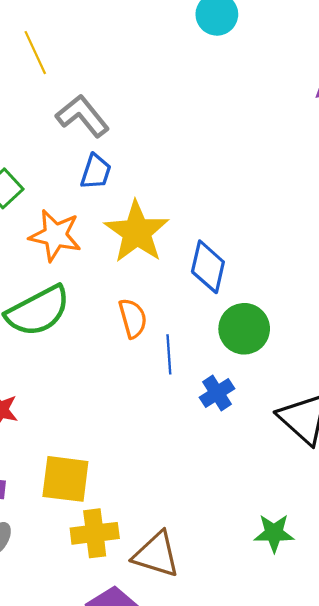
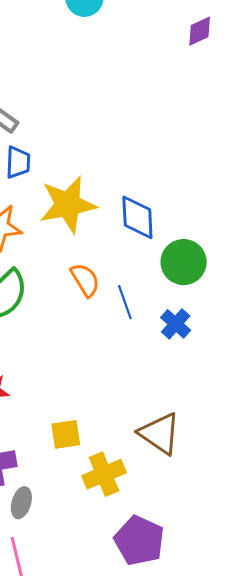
yellow star: (137, 232) -> (68, 205), turned -30
yellow square: (65, 479) -> (66, 434), size x0.7
brown triangle: (156, 554) -> (160, 433), moved, turned 33

